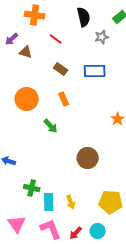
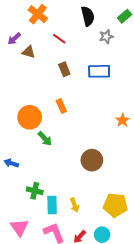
orange cross: (35, 15) -> (38, 14), turned 30
brown rectangle: (61, 69) -> (64, 69), turned 32
orange circle: (27, 99) -> (30, 117), moved
orange rectangle: (64, 99) -> (61, 106), moved
green arrow: (51, 126) -> (45, 139), moved

